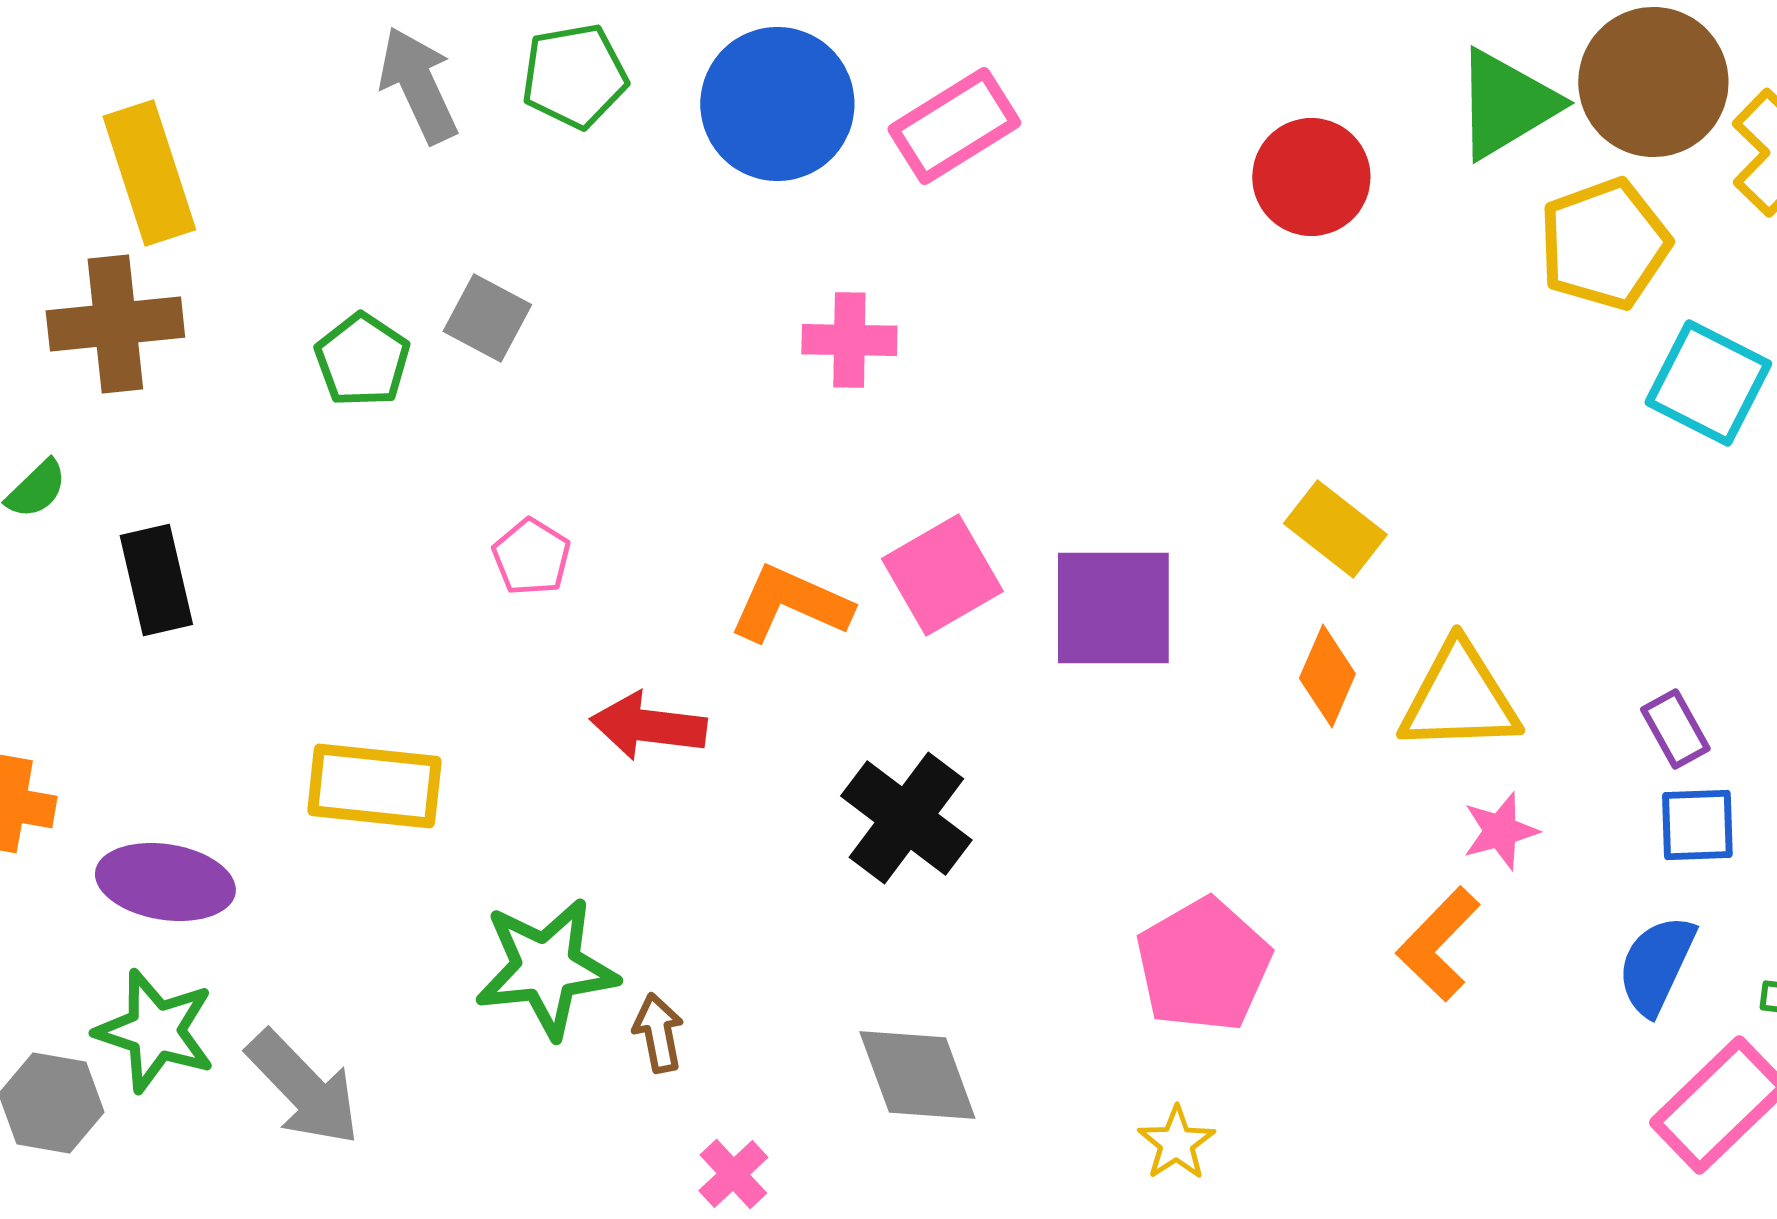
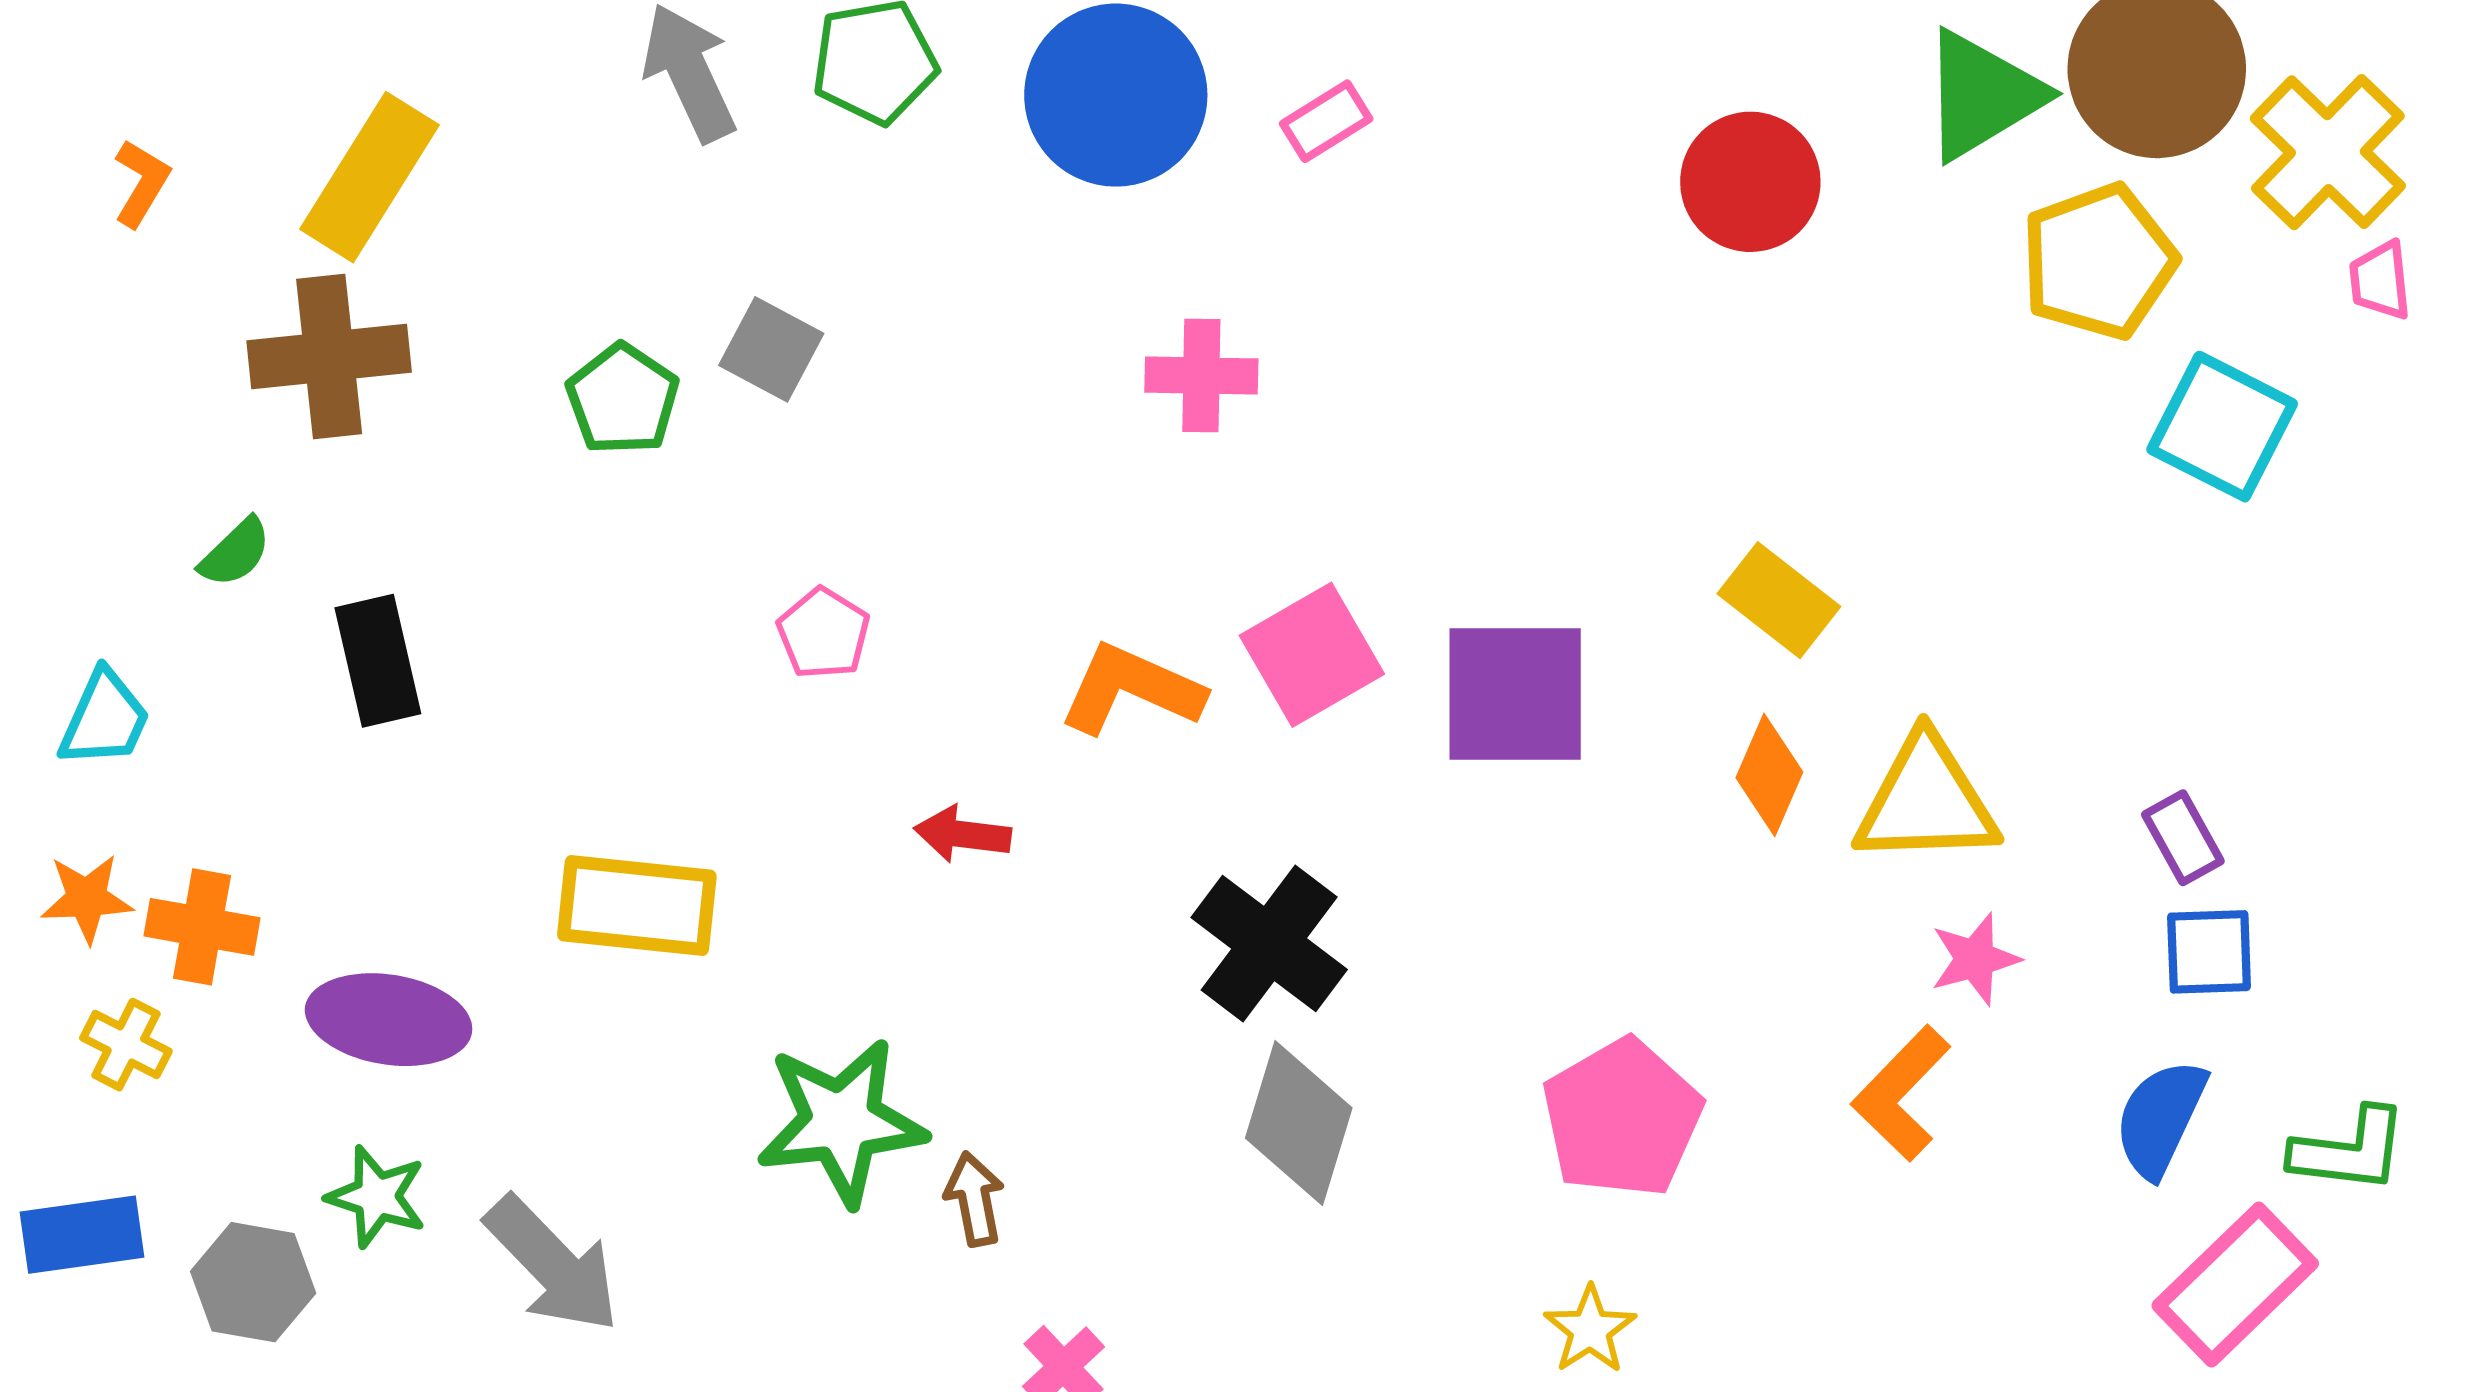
pink rectangle: (954, 126) -> (1326, 121), size x0.6
yellow rectangle: (149, 173) -> (370, 177), turned 50
red arrow: (648, 726) -> (963, 834), size x0.7
green star: (155, 1031) -> (377, 1197), size x0.7
gray diamond: (917, 1075) -> (1299, 1123), moved, turned 37

